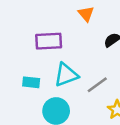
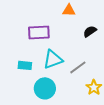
orange triangle: (86, 14) -> (69, 10), turned -48

